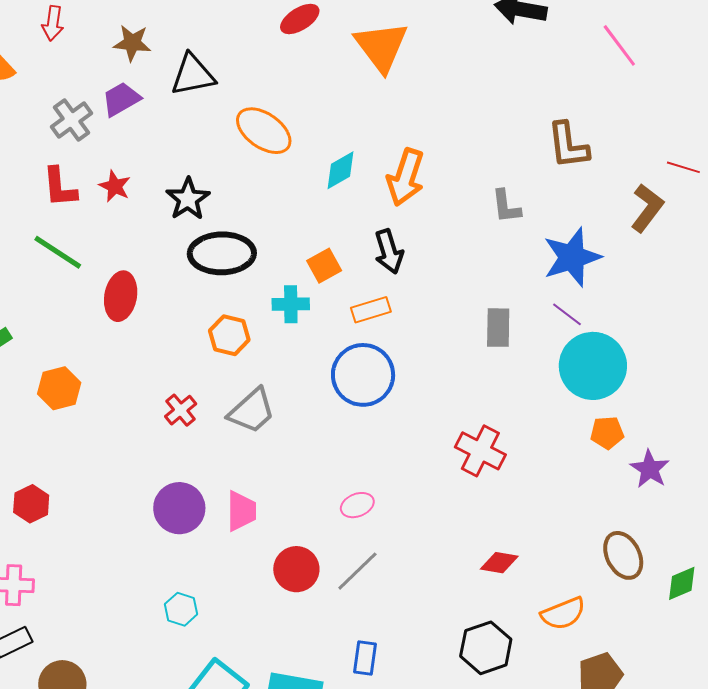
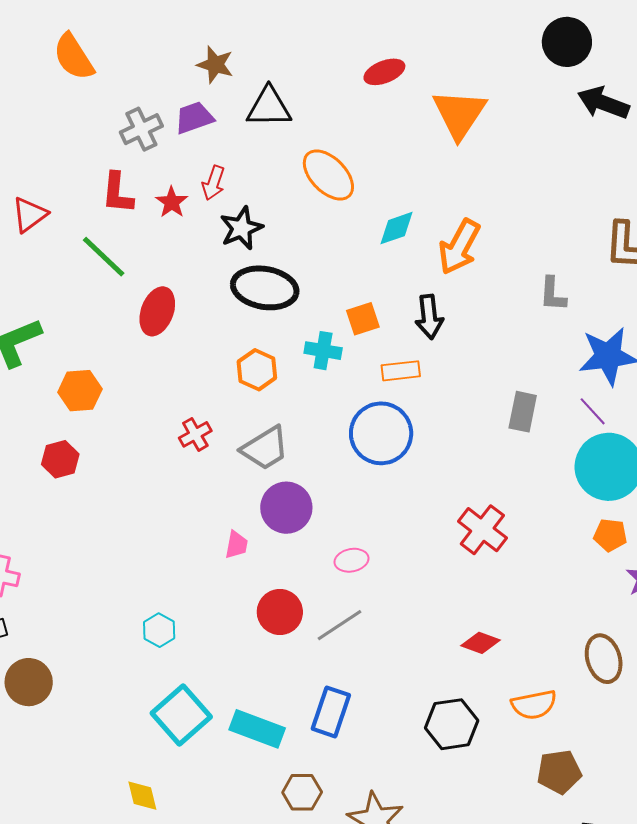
red arrow: (53, 23) -> (213, 183), moved
red hexagon: (31, 504) -> (60, 459), moved
purple circle: (179, 508) -> (286, 508), moved
pink trapezoid: (241, 511) -> (236, 545), size x0.7
blue rectangle: (365, 658) -> (331, 712), size x1.4

